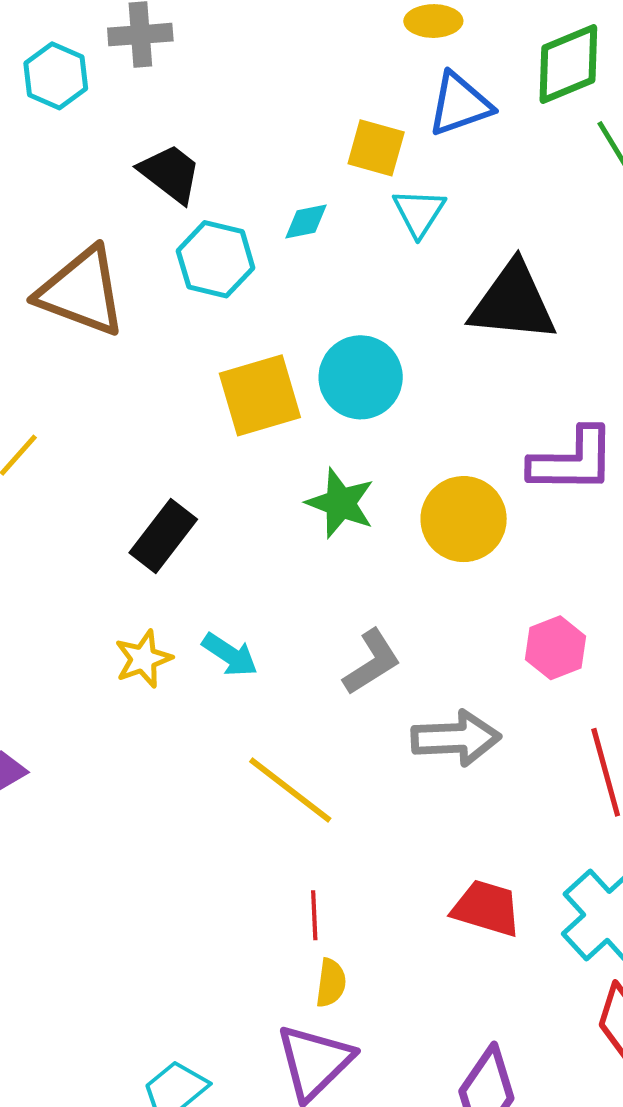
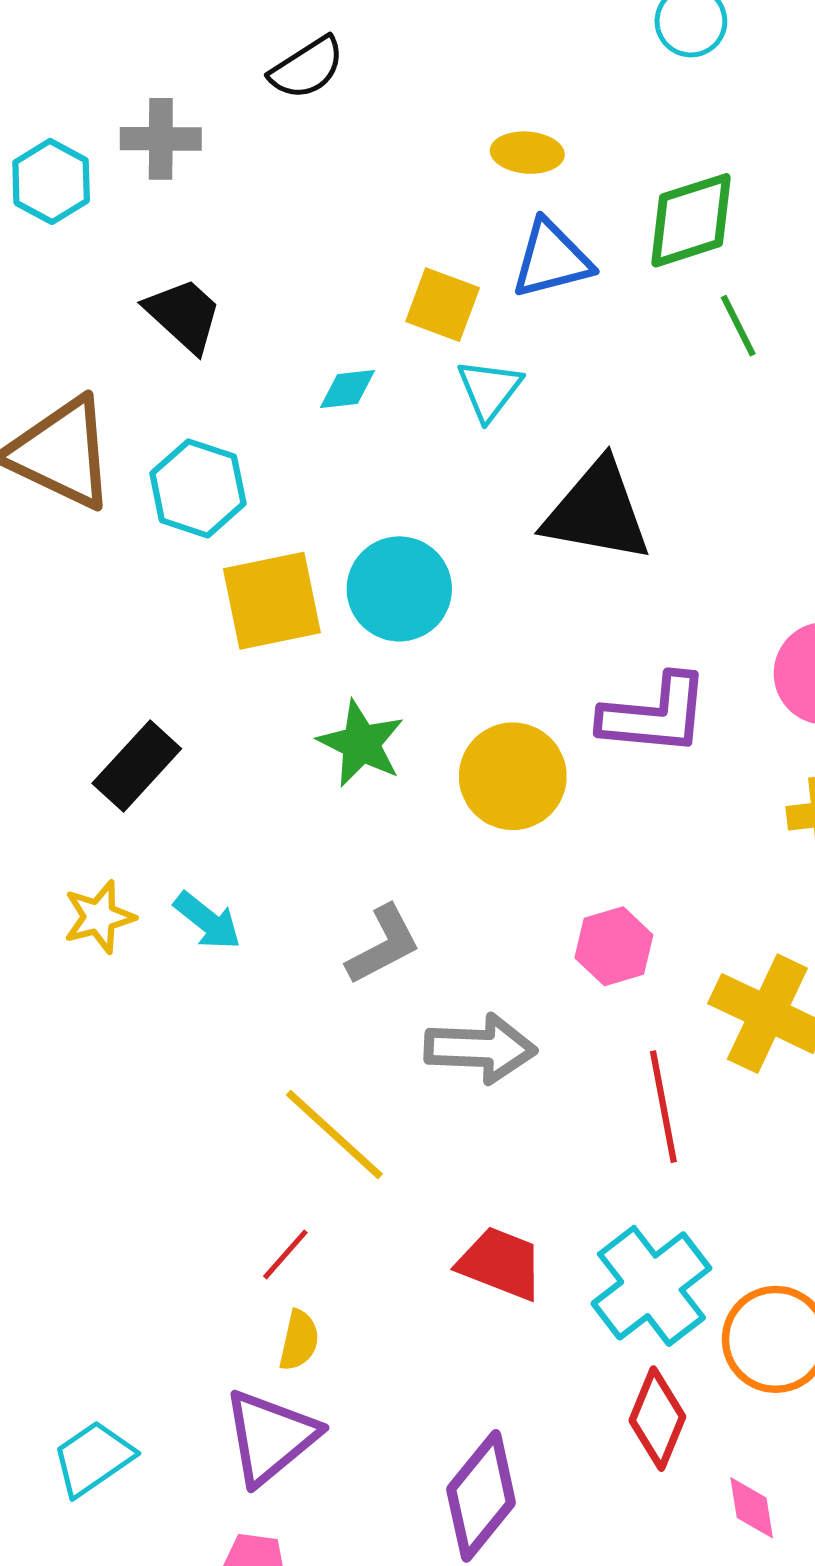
cyan hexagon: (216, 259) -> (198, 488), moved
yellow line: (290, 790) -> (334, 1135), moved
red line: (314, 915) -> (285, 1254), turned 39

